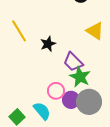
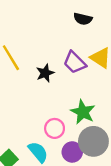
purple trapezoid: (73, 62) -> (75, 62), moved
purple circle: (71, 100) -> (72, 152), moved

